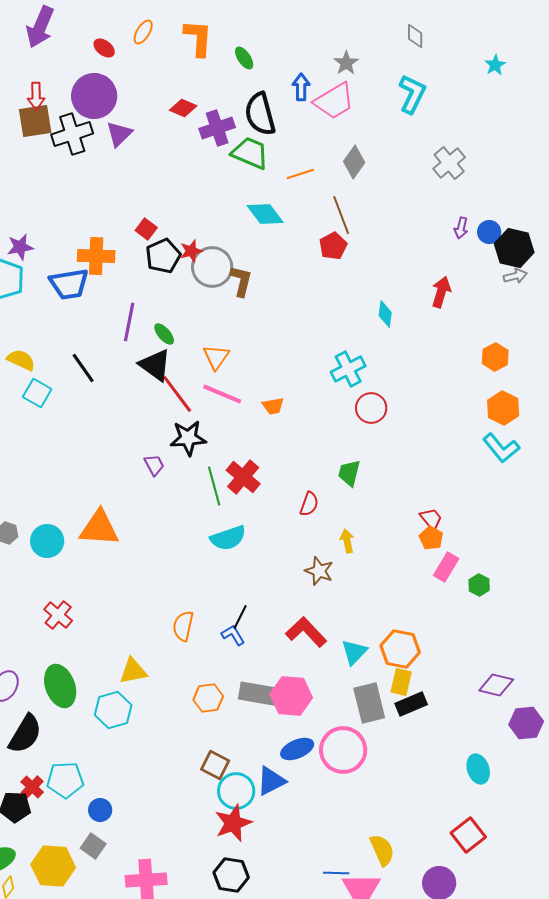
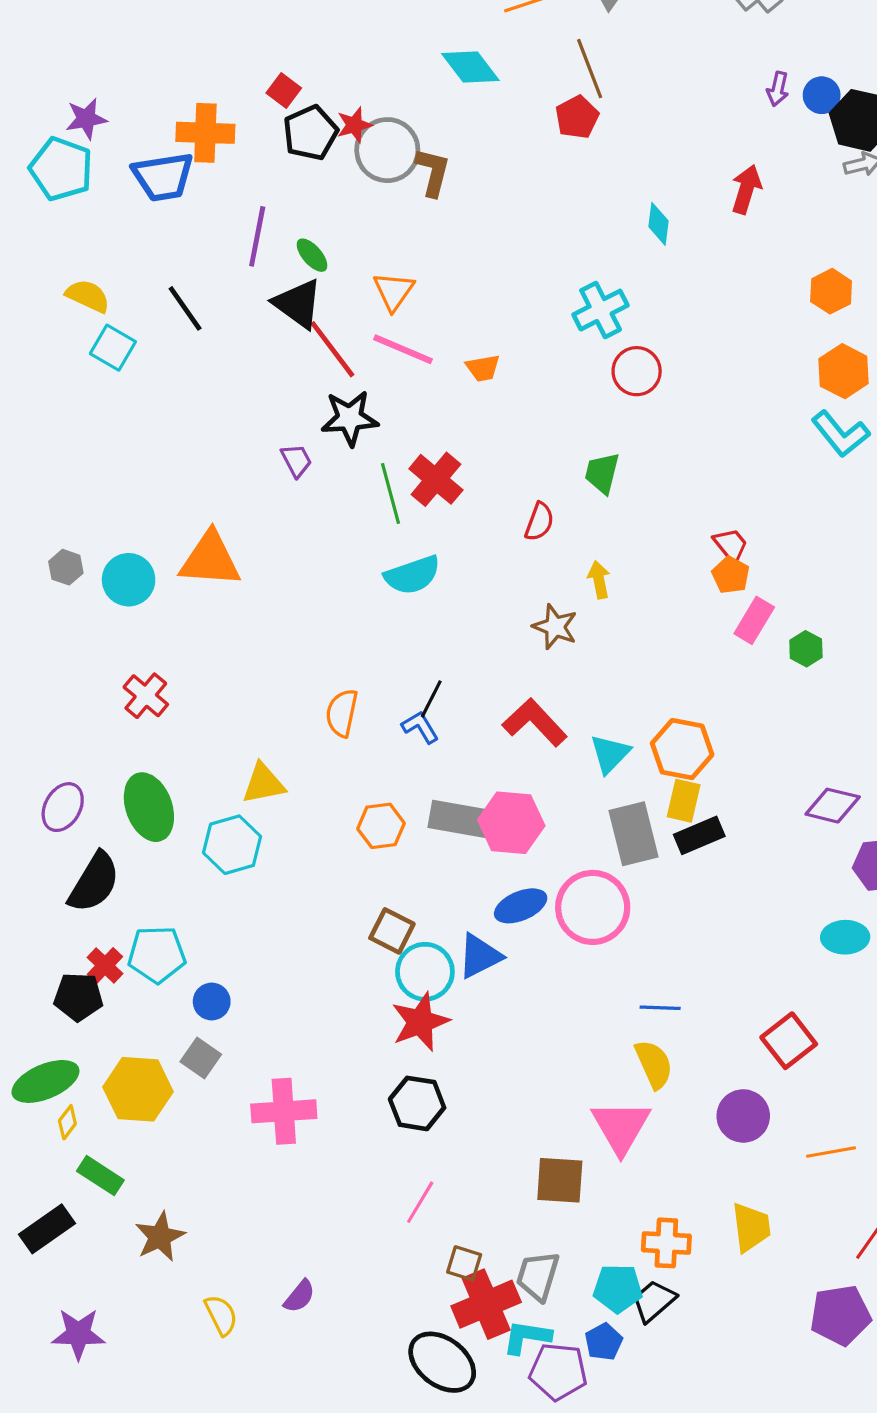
cyan ellipse: (478, 769) -> (845, 937), moved, turned -72
blue line: (336, 873) -> (660, 1008), moved

